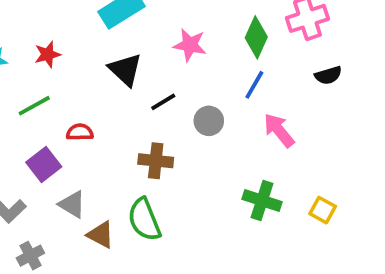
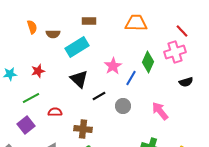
pink star: (190, 45) -> (113, 66), turned 30
blue line: (254, 85) -> (131, 78), moved
brown cross: (156, 161) -> (83, 129), moved
purple square: (44, 164) -> (26, 125), moved

